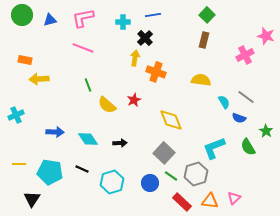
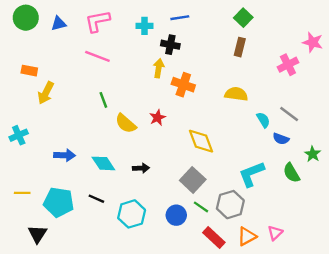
black cross: (145, 38) -> (170, 45), turned -35
yellow arrow: (39, 79) -> (46, 93), turned -60
orange triangle: (210, 201) -> (247, 236), turned -36

